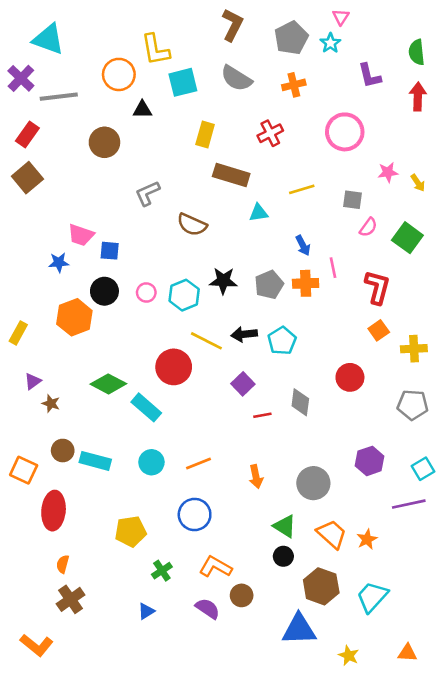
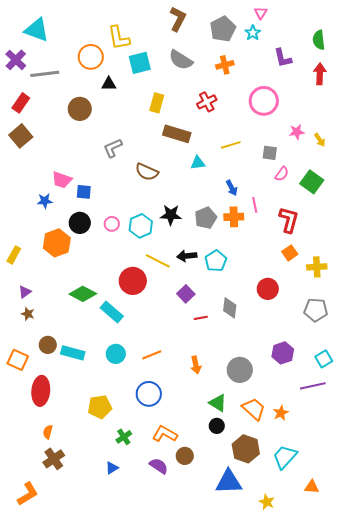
brown star: (51, 403) -> (28, 314), moved
orange L-shape: (37, 645) -> (28, 494), turned -70
orange triangle: (407, 653) -> (312, 487), moved

